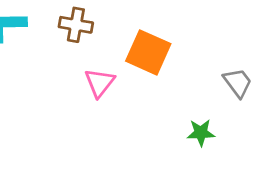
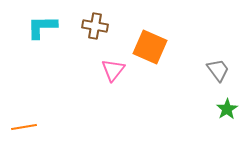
green star: (201, 133) -> (227, 109), moved, turned -30

